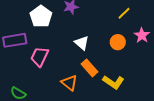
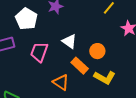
orange circle: (118, 42) -> (97, 51), moved
pink trapezoid: (40, 57) -> (39, 52), moved

